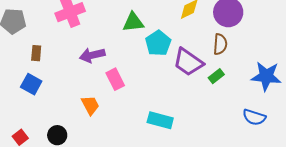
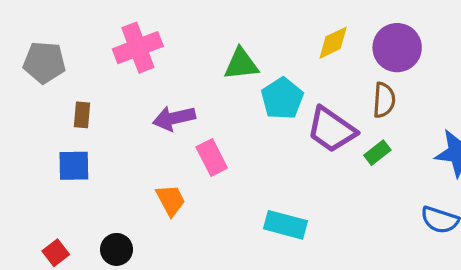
blue square: (31, 84) -> (74, 166), turned -30

